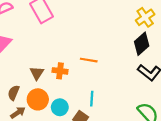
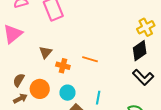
brown triangle: (37, 73) -> (46, 52), moved
cyan line: (92, 99) -> (98, 98), moved
cyan circle: (60, 107) -> (67, 93), moved

